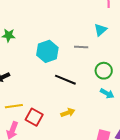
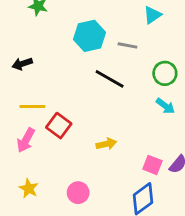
cyan triangle: (100, 30) -> (152, 15), moved
gray line: (81, 47) -> (127, 45), moved
yellow arrow: (68, 113) -> (106, 144), moved

